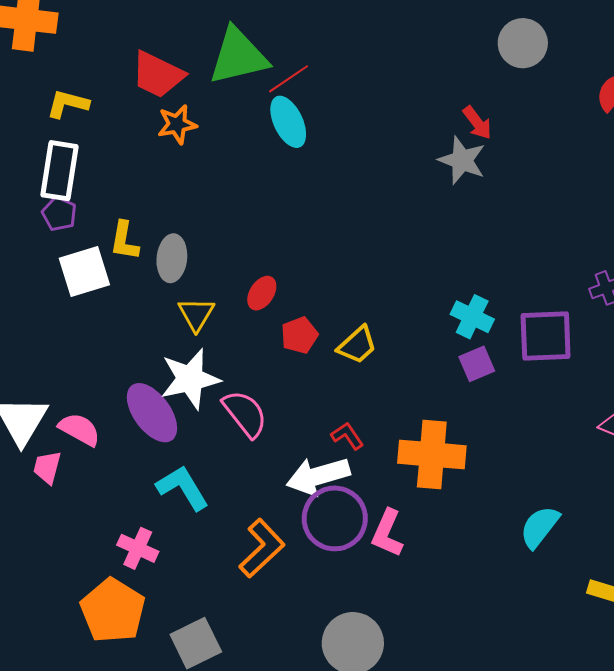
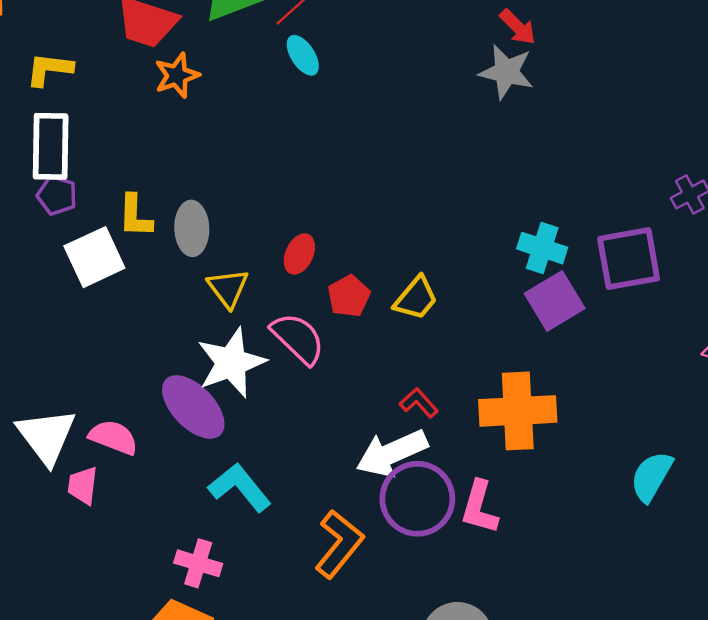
cyan ellipse: (288, 122) -> (303, 55), size x0.7
purple square: (477, 364) -> (555, 301), size x1.4
pink semicircle: (245, 414) -> (298, 338), moved

